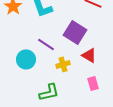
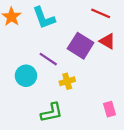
red triangle: (89, 55) -> (107, 41), moved
pink rectangle: (93, 83) -> (110, 109), moved

